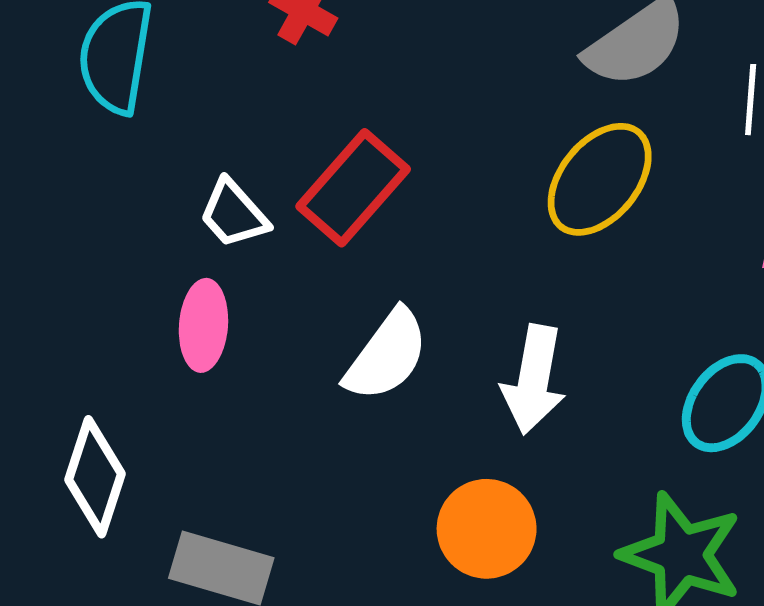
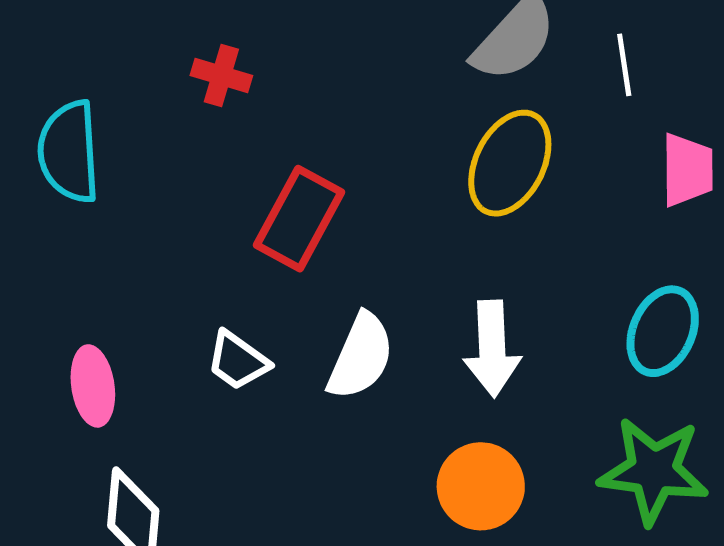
white trapezoid: (234, 214) -> (238, 361), moved
pink ellipse: (203, 325) -> (93, 386), moved

